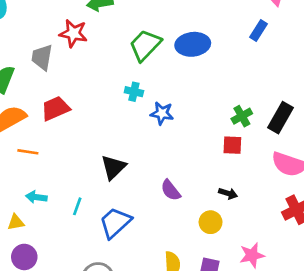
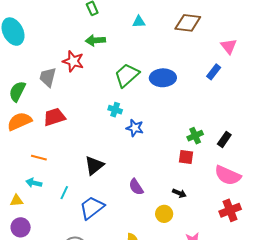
black rectangle: (280, 118) -> (224, 139), size x0.7
orange line: (28, 152) -> (39, 158), moved

